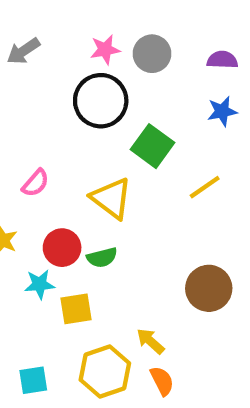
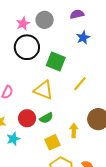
yellow line: (205, 187) -> (80, 84), moved
cyan star: (40, 284) -> (13, 139), moved
yellow square: (76, 309) -> (52, 142), moved
yellow arrow: (150, 341) -> (74, 130), moved, turned 64

